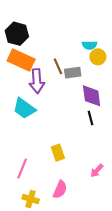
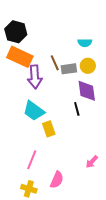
yellow circle: (98, 57) -> (88, 66), moved
cyan trapezoid: (24, 108) -> (34, 111), moved
black line: (91, 118) -> (77, 109), moved
yellow rectangle: (58, 153) -> (49, 129), moved
pink line: (22, 168) -> (32, 160), moved

